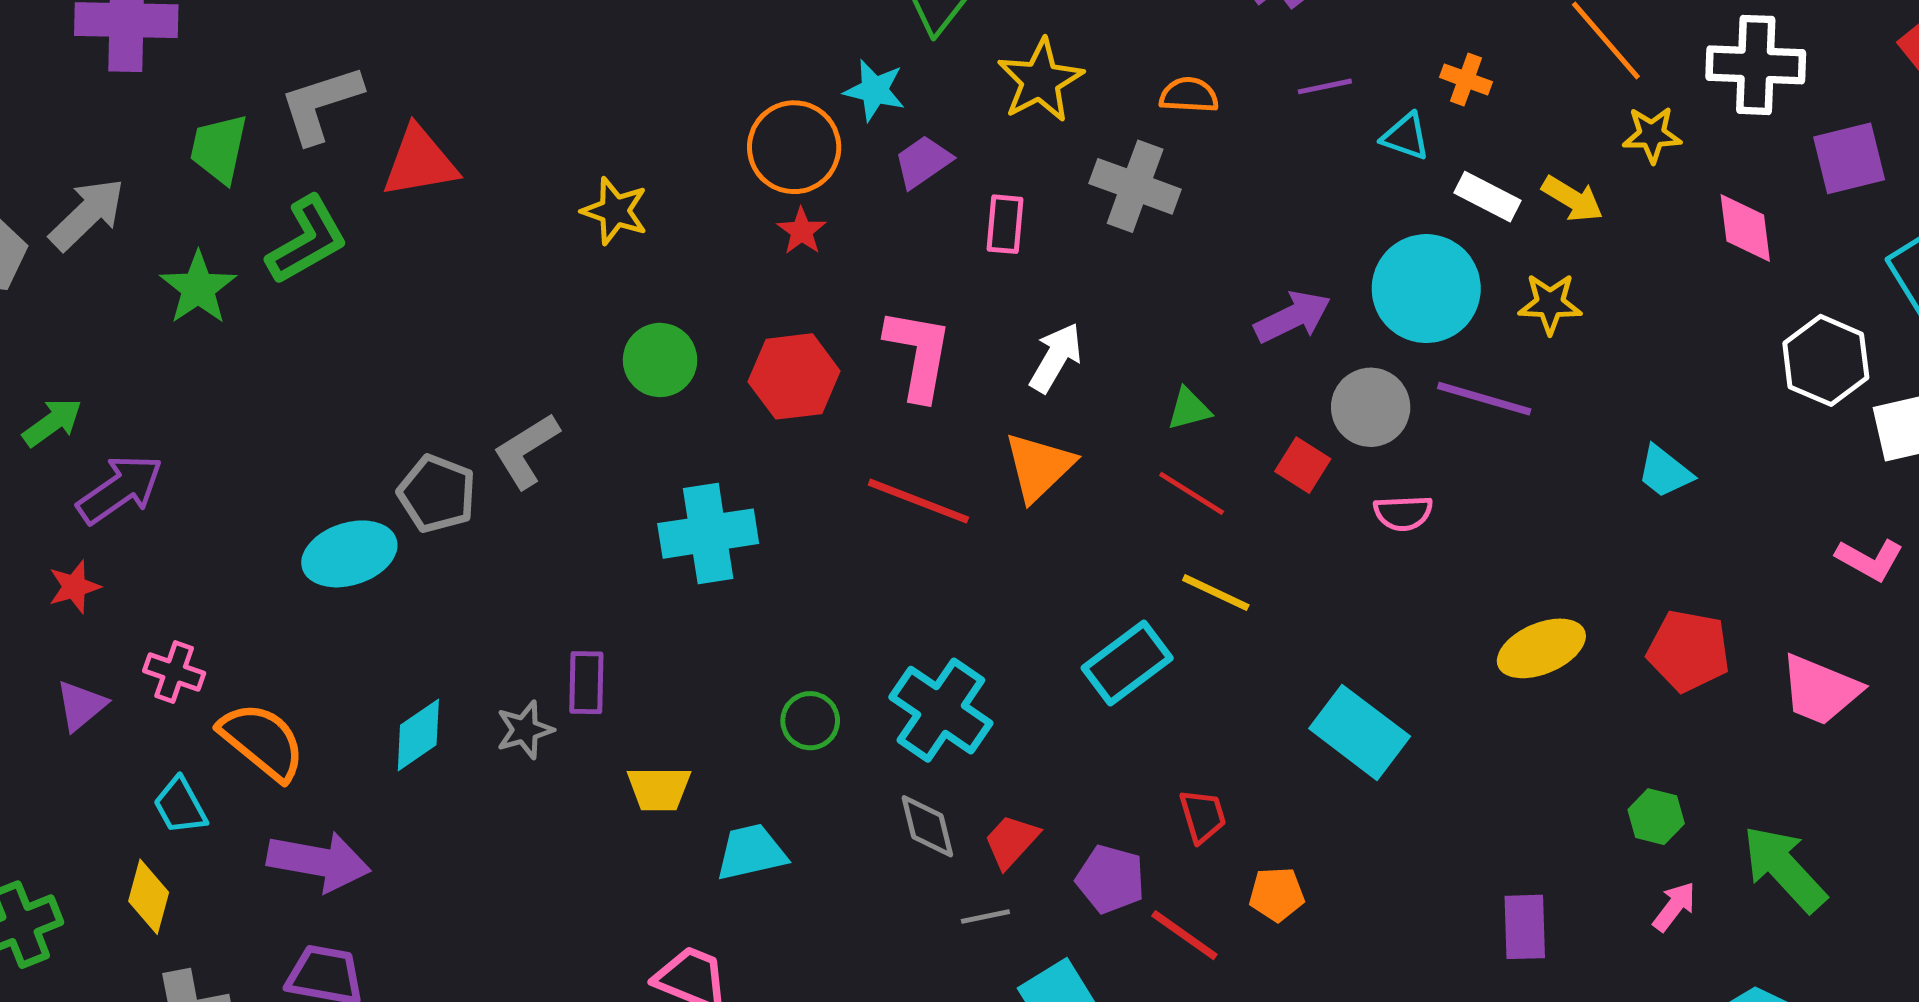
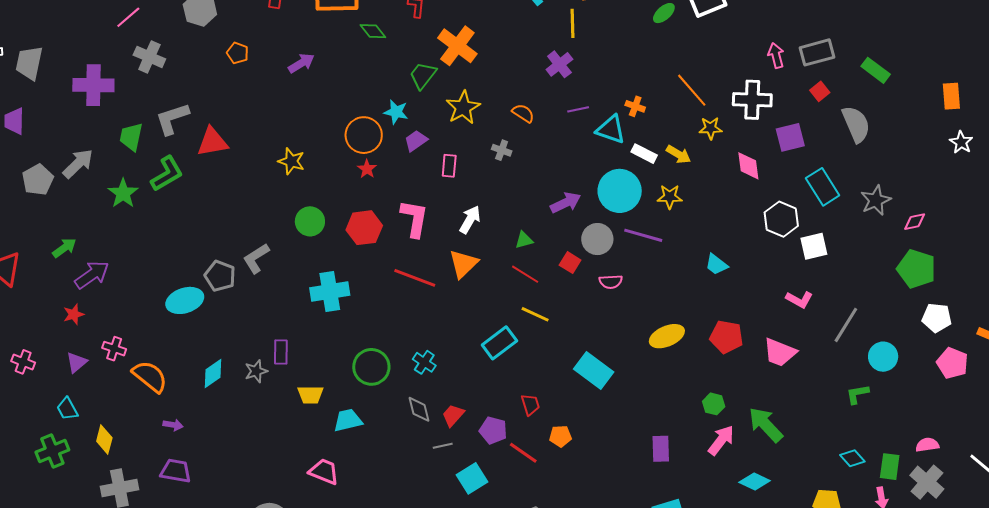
orange semicircle: (1189, 95) -> (523, 113), turned 30
cyan triangle: (1406, 137) -> (611, 129), size x1.5
gray cross: (1135, 186) -> (502, 150), size x0.6
cyan cross: (941, 710) -> (424, 362), size x0.6
green circle: (810, 721) -> (371, 367), size x1.6
cyan trapezoid: (180, 806) -> (67, 409), moved
purple arrow: (319, 861) -> (173, 425), size x0.5
pink arrow: (1674, 907) -> (721, 440), size x1.5

